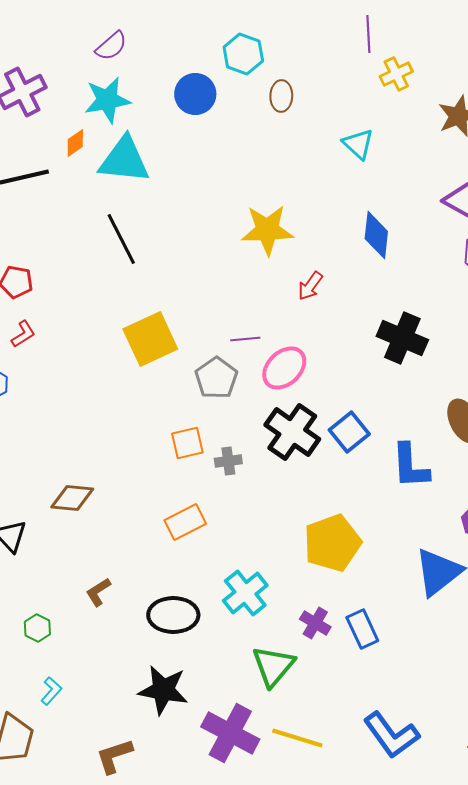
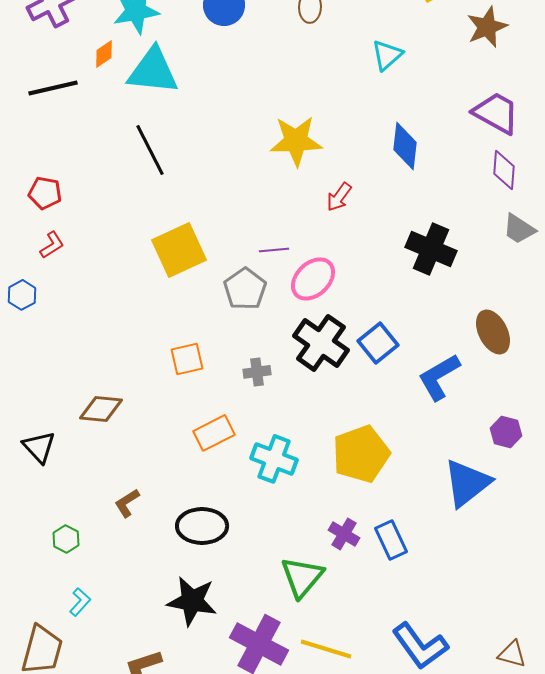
cyan triangle: (358, 144) -> (387, 55), turned 36
orange square: (187, 443) -> (187, 359), moved
blue L-shape: (410, 466) -> (439, 377), turned 63
cyan cross: (245, 593) -> (274, 459), moved, turned -30

